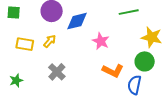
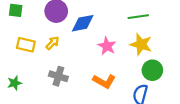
yellow star: (152, 37) -> (141, 44), moved
orange L-shape: (113, 71) -> (104, 81), moved
gray cross: (57, 72) -> (58, 76), turned -30

